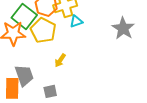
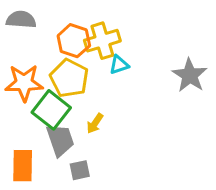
green square: (24, 16) -> (51, 110), moved
gray trapezoid: (24, 75) -> (60, 140), moved

